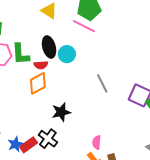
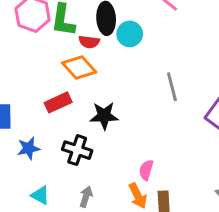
orange diamond: (38, 83) -> (79, 68), turned 65
black cross: (48, 139) -> (77, 150), turned -30
red rectangle: (28, 145) -> (58, 102), moved

